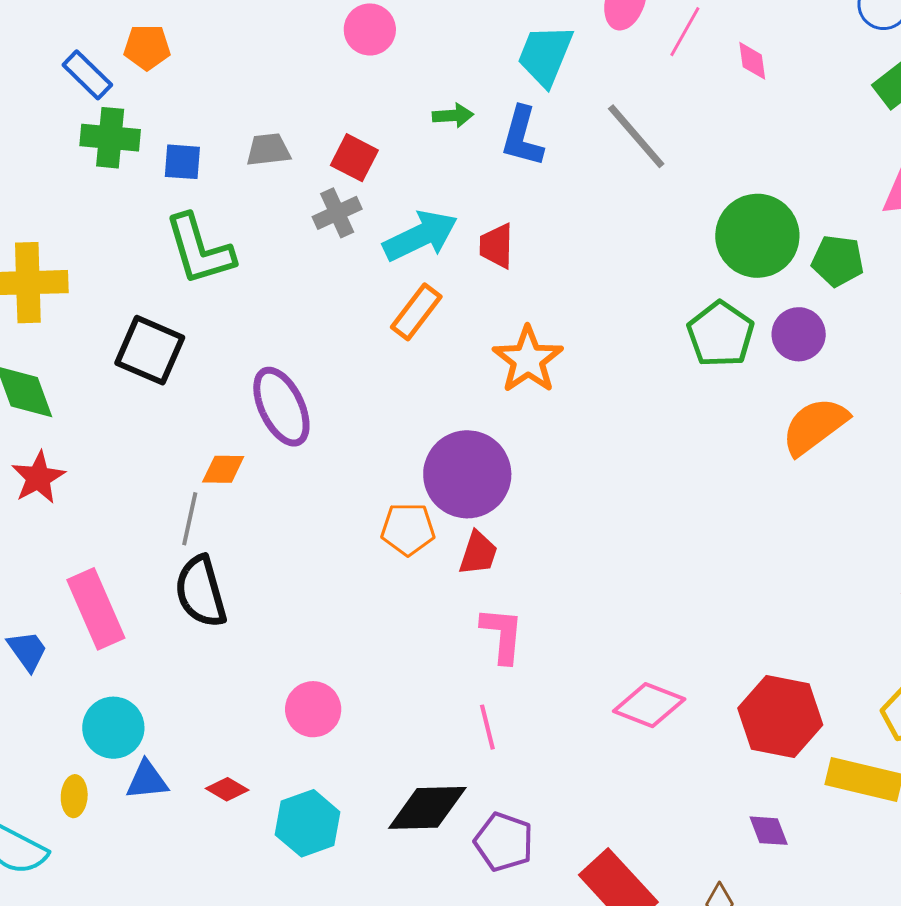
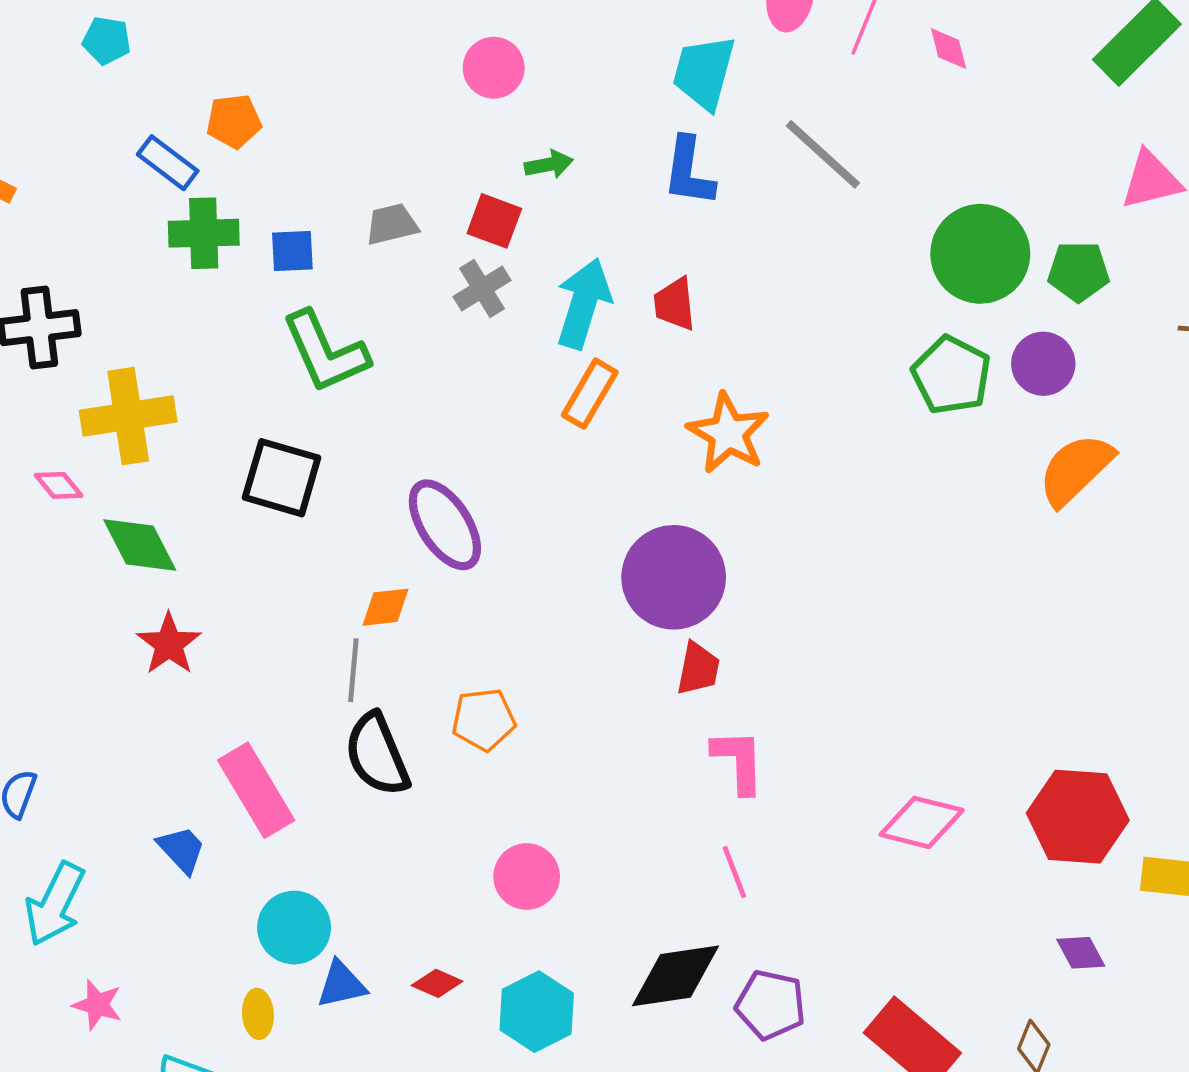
green arrow: (453, 115) -> (549, 164), moved
cyan arrow: (420, 236) -> (583, 303), turned -40
orange pentagon: (408, 529) -> (484, 720), moved

